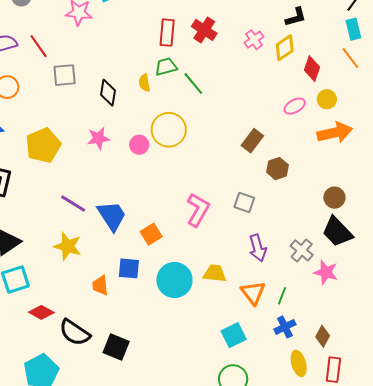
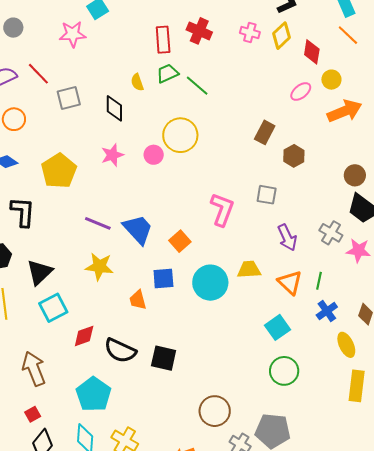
pink cross: (254, 40) -> (250, 33), turned -30
yellow semicircle: (144, 83) -> (137, 82), moved
red diamond: (41, 312) -> (84, 336), turned -40

